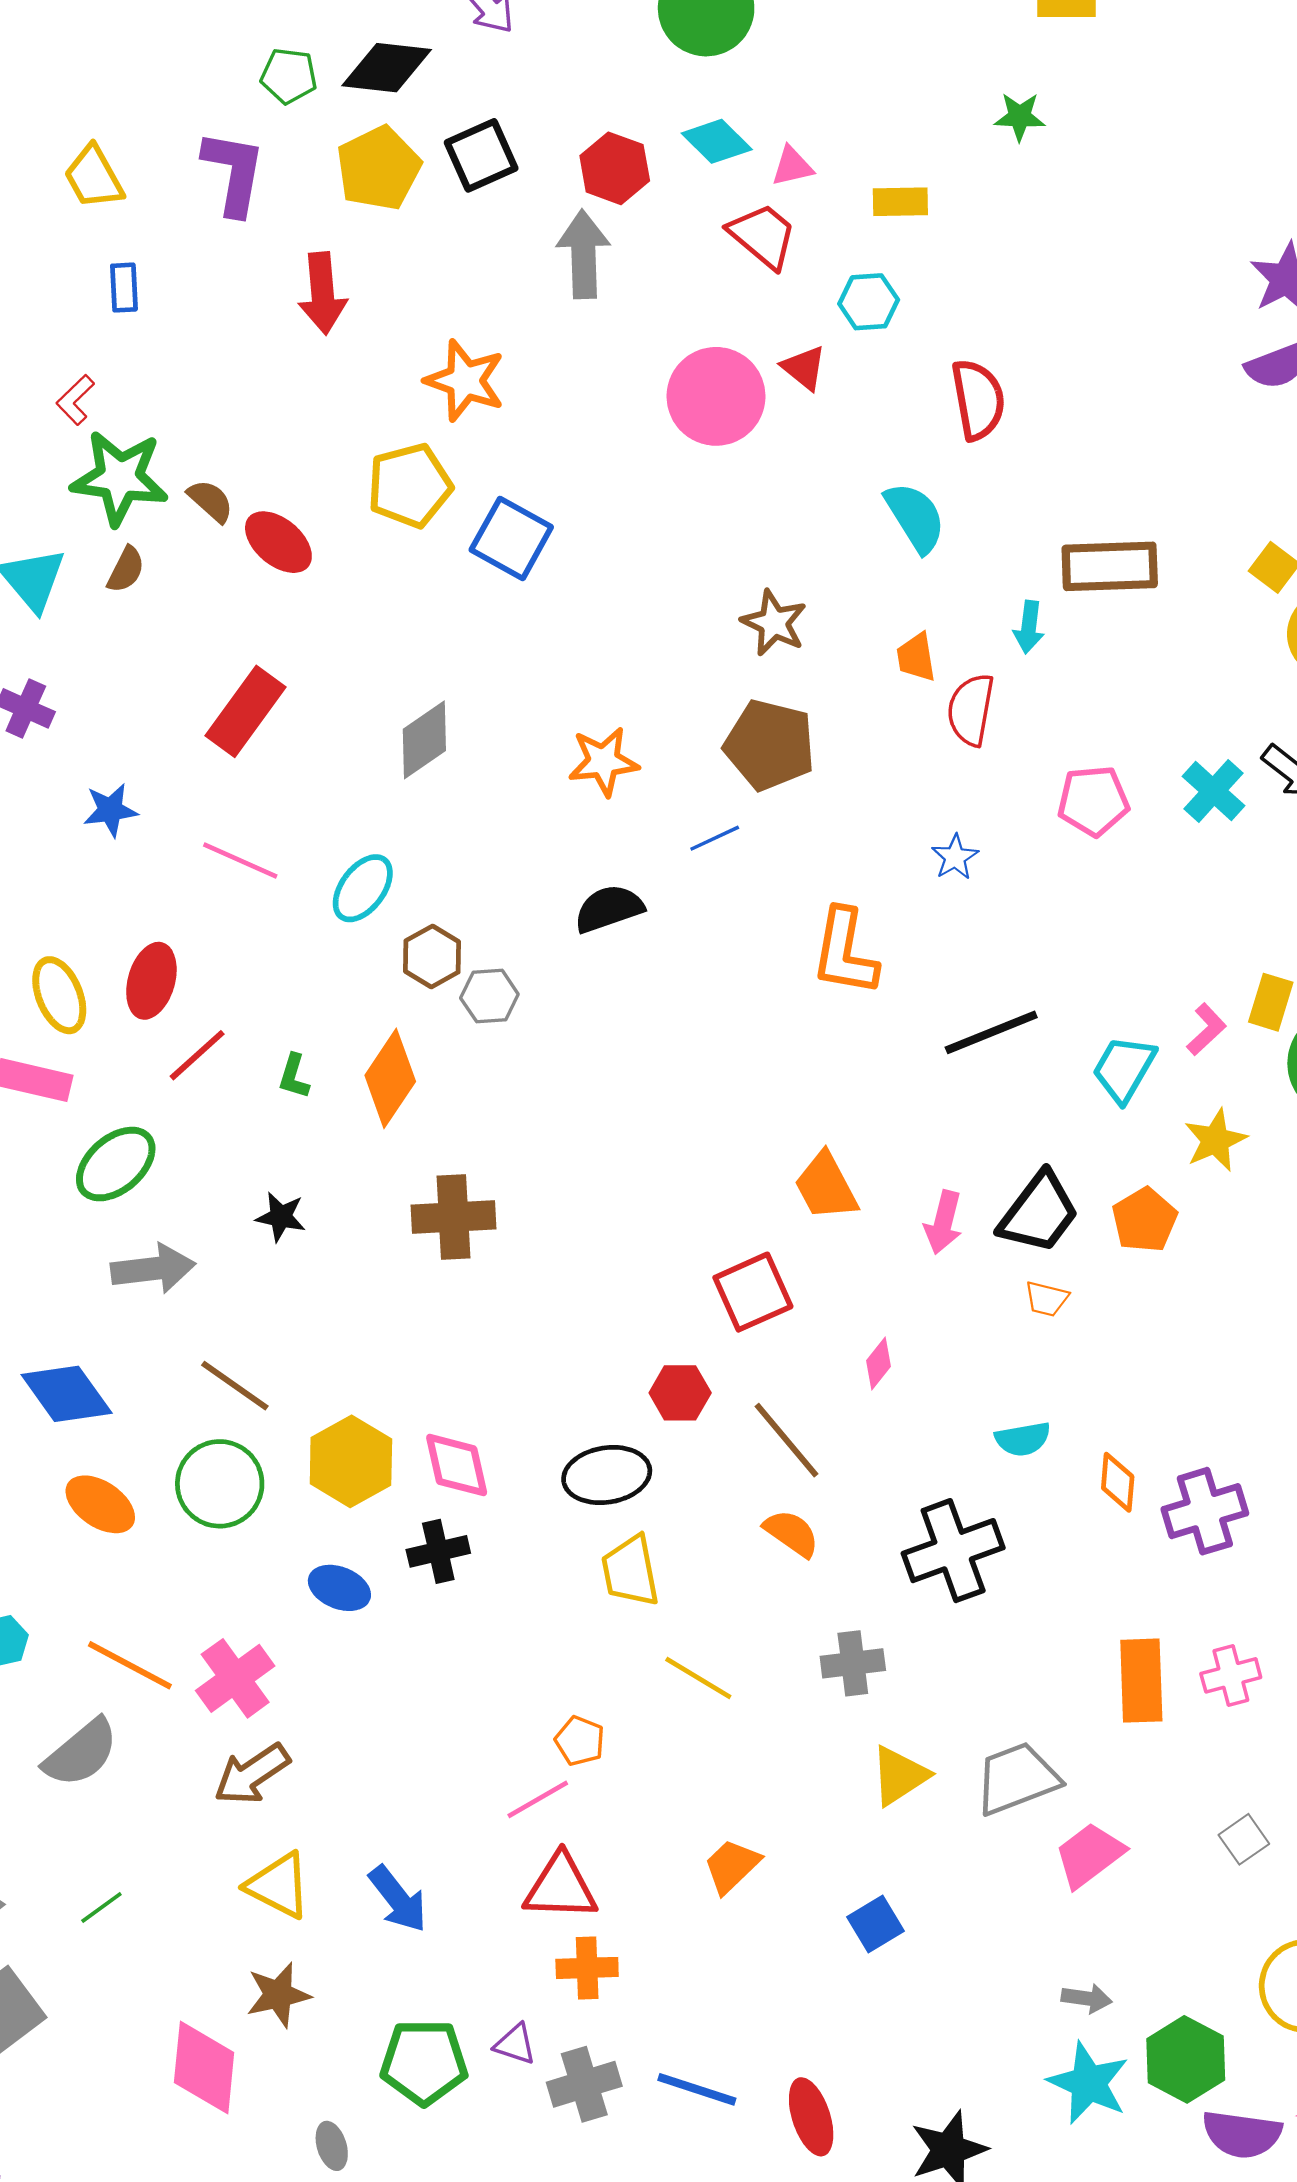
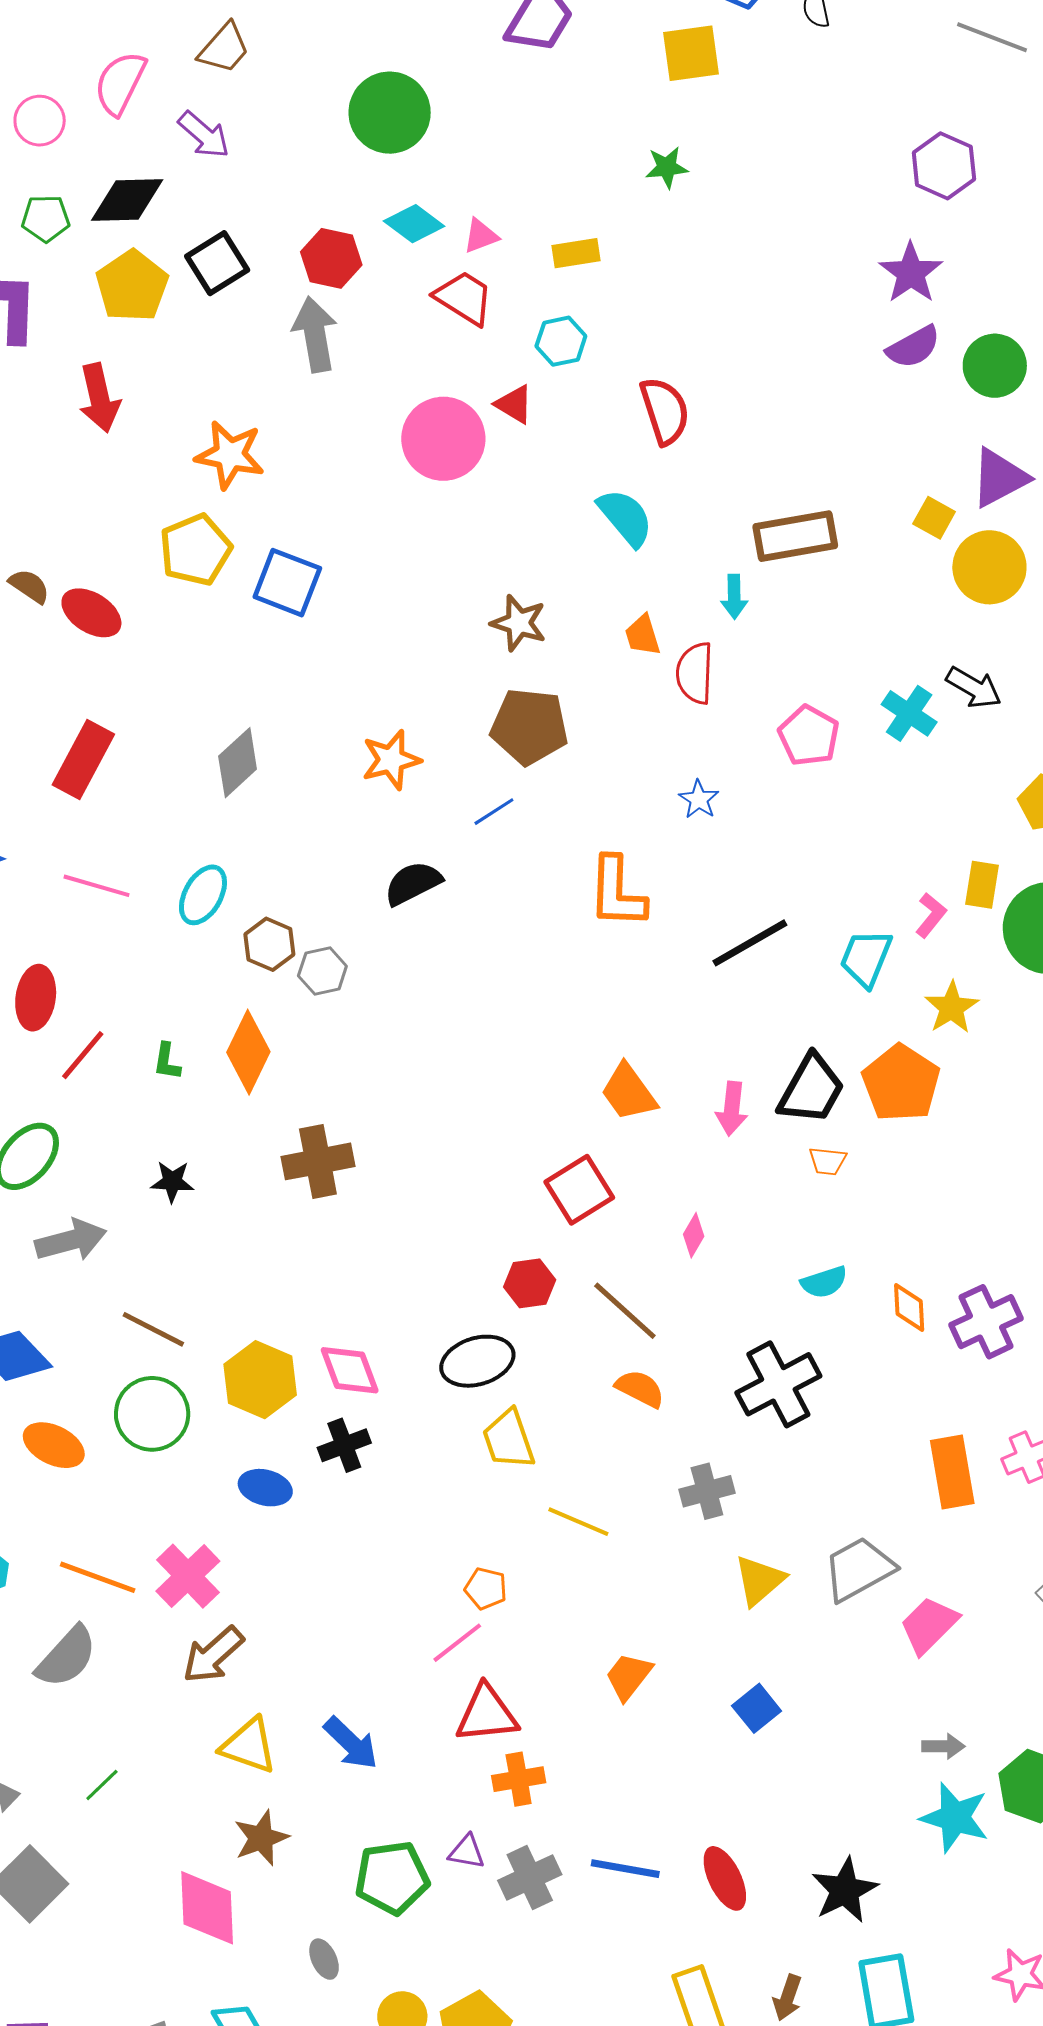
pink pentagon: (1093, 801) -> (809, 736), turned -30
orange pentagon: (1144, 1220) -> (901, 1083), size x1.4

